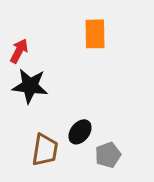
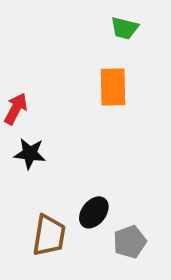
black star: (30, 86) -> (30, 154), size x0.7

